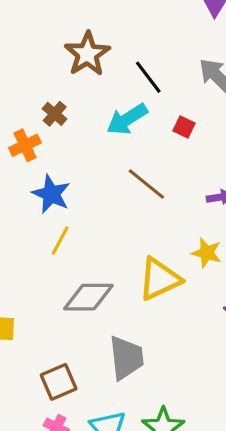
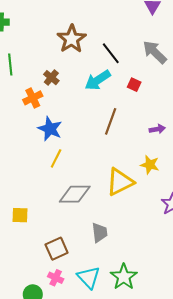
brown line: (146, 184) -> (111, 121), turned 72
gray trapezoid: (126, 358) -> (99, 232), size x0.7

